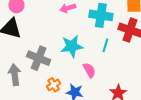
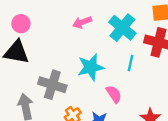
cyan cross: (101, 15) -> (122, 28), turned 35

